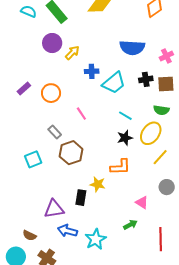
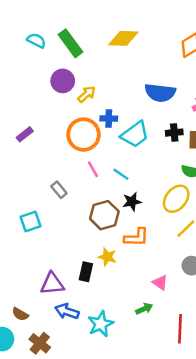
orange circle: (51, 93) -> (84, 135), moved, size x1.4
cyan line: (125, 116) -> (121, 174), moved
black star: (125, 138) -> (132, 202), moved
brown hexagon: (71, 153) -> (104, 215), moved

